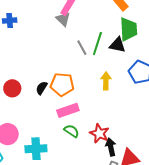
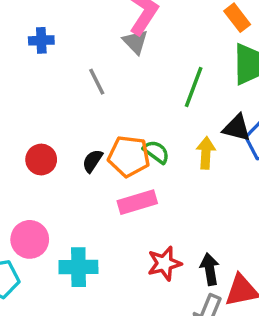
black triangle: (117, 45) -> (237, 128), moved
gray line: (82, 48) -> (97, 82), moved
green semicircle: (71, 131) -> (156, 152), moved
red star: (99, 133) -> (164, 263), moved, turned 30

